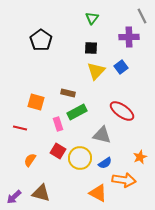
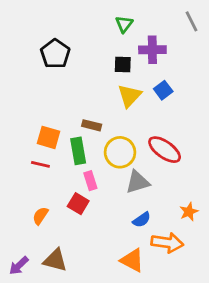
purple cross: (129, 37) -> (152, 50), moved
green rectangle: (77, 112) -> (78, 151), moved, turned -72
pink rectangle: (58, 124) -> (90, 181), moved
red line: (20, 128) -> (40, 164), moved
gray triangle: (102, 135) -> (138, 182), turned -30
yellow circle: (80, 158) -> (120, 152), moved

